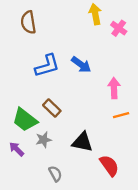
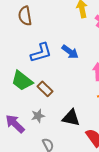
green trapezoid: (25, 120) -> (22, 81), moved
purple arrow: (17, 149) -> (15, 124), size x1.5

